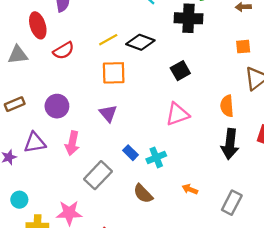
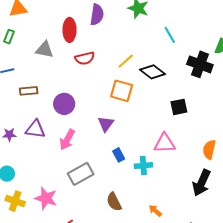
yellow line: (108, 40) -> (126, 61), turned -30
blue rectangle: (131, 153) -> (119, 155), moved
cyan cross: (156, 157) -> (143, 166), moved

